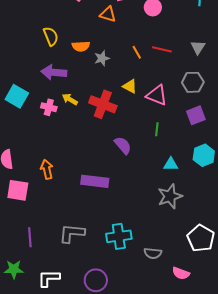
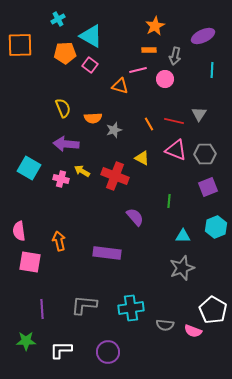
gray triangle: (198, 47) -> (199, 114), moved
pink triangle: (157, 95) -> (176, 150), moved
pink semicircle: (181, 273) -> (193, 331), moved

